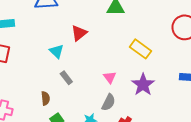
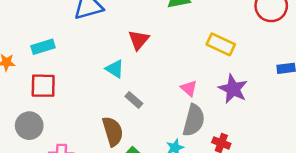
brown semicircle: (45, 98) -> (113, 131), size x1.6
gray semicircle: (108, 102) -> (194, 120), size x1.4

